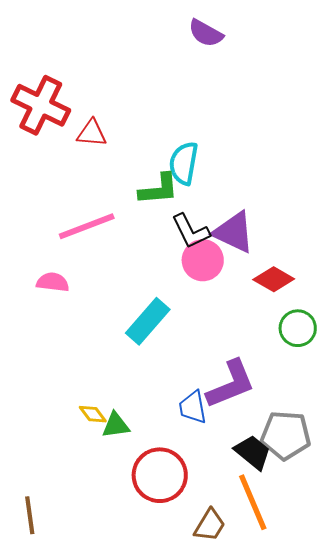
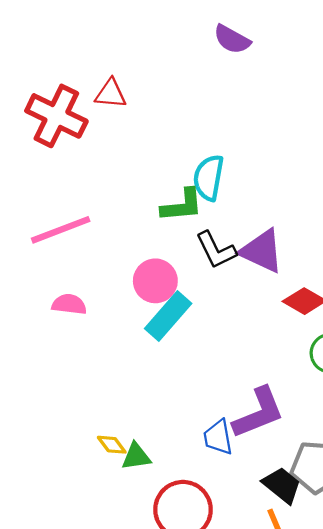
red triangle: (92, 133) -> (111, 94), moved
pink line: (87, 226) -> (61, 230), moved
pink circle: (203, 260) -> (155, 281), moved
cyan rectangle: (148, 321) -> (168, 316), moved

